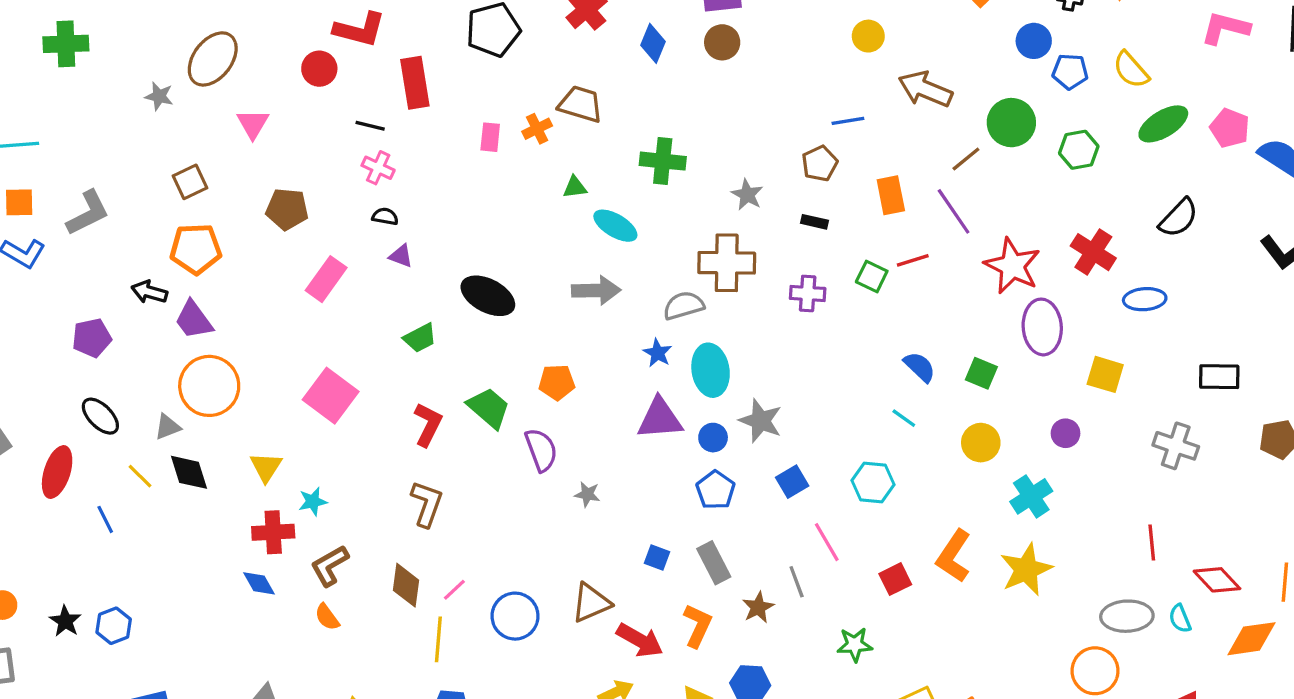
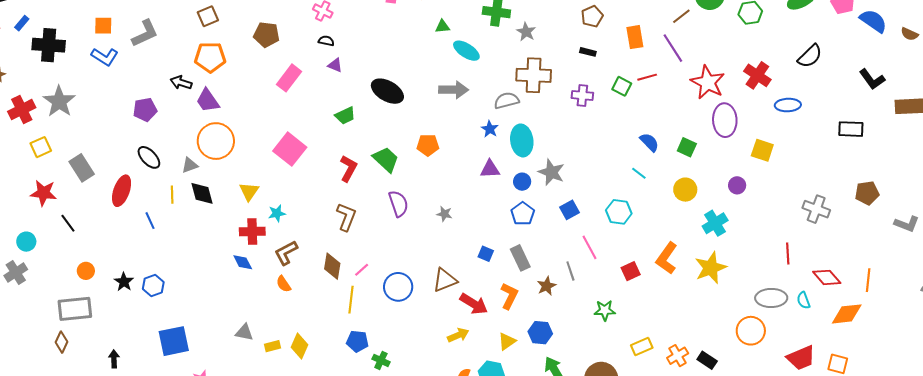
gray star: (747, 195) -> (526, 32), moved
black rectangle: (1219, 377) -> (851, 129), moved
purple triangle: (660, 419) -> (490, 169), size x0.7
gray cross: (1176, 446) -> (816, 209), moved
purple semicircle: (541, 450) -> (398, 204), moved
yellow line: (140, 476) -> (172, 195), turned 42

